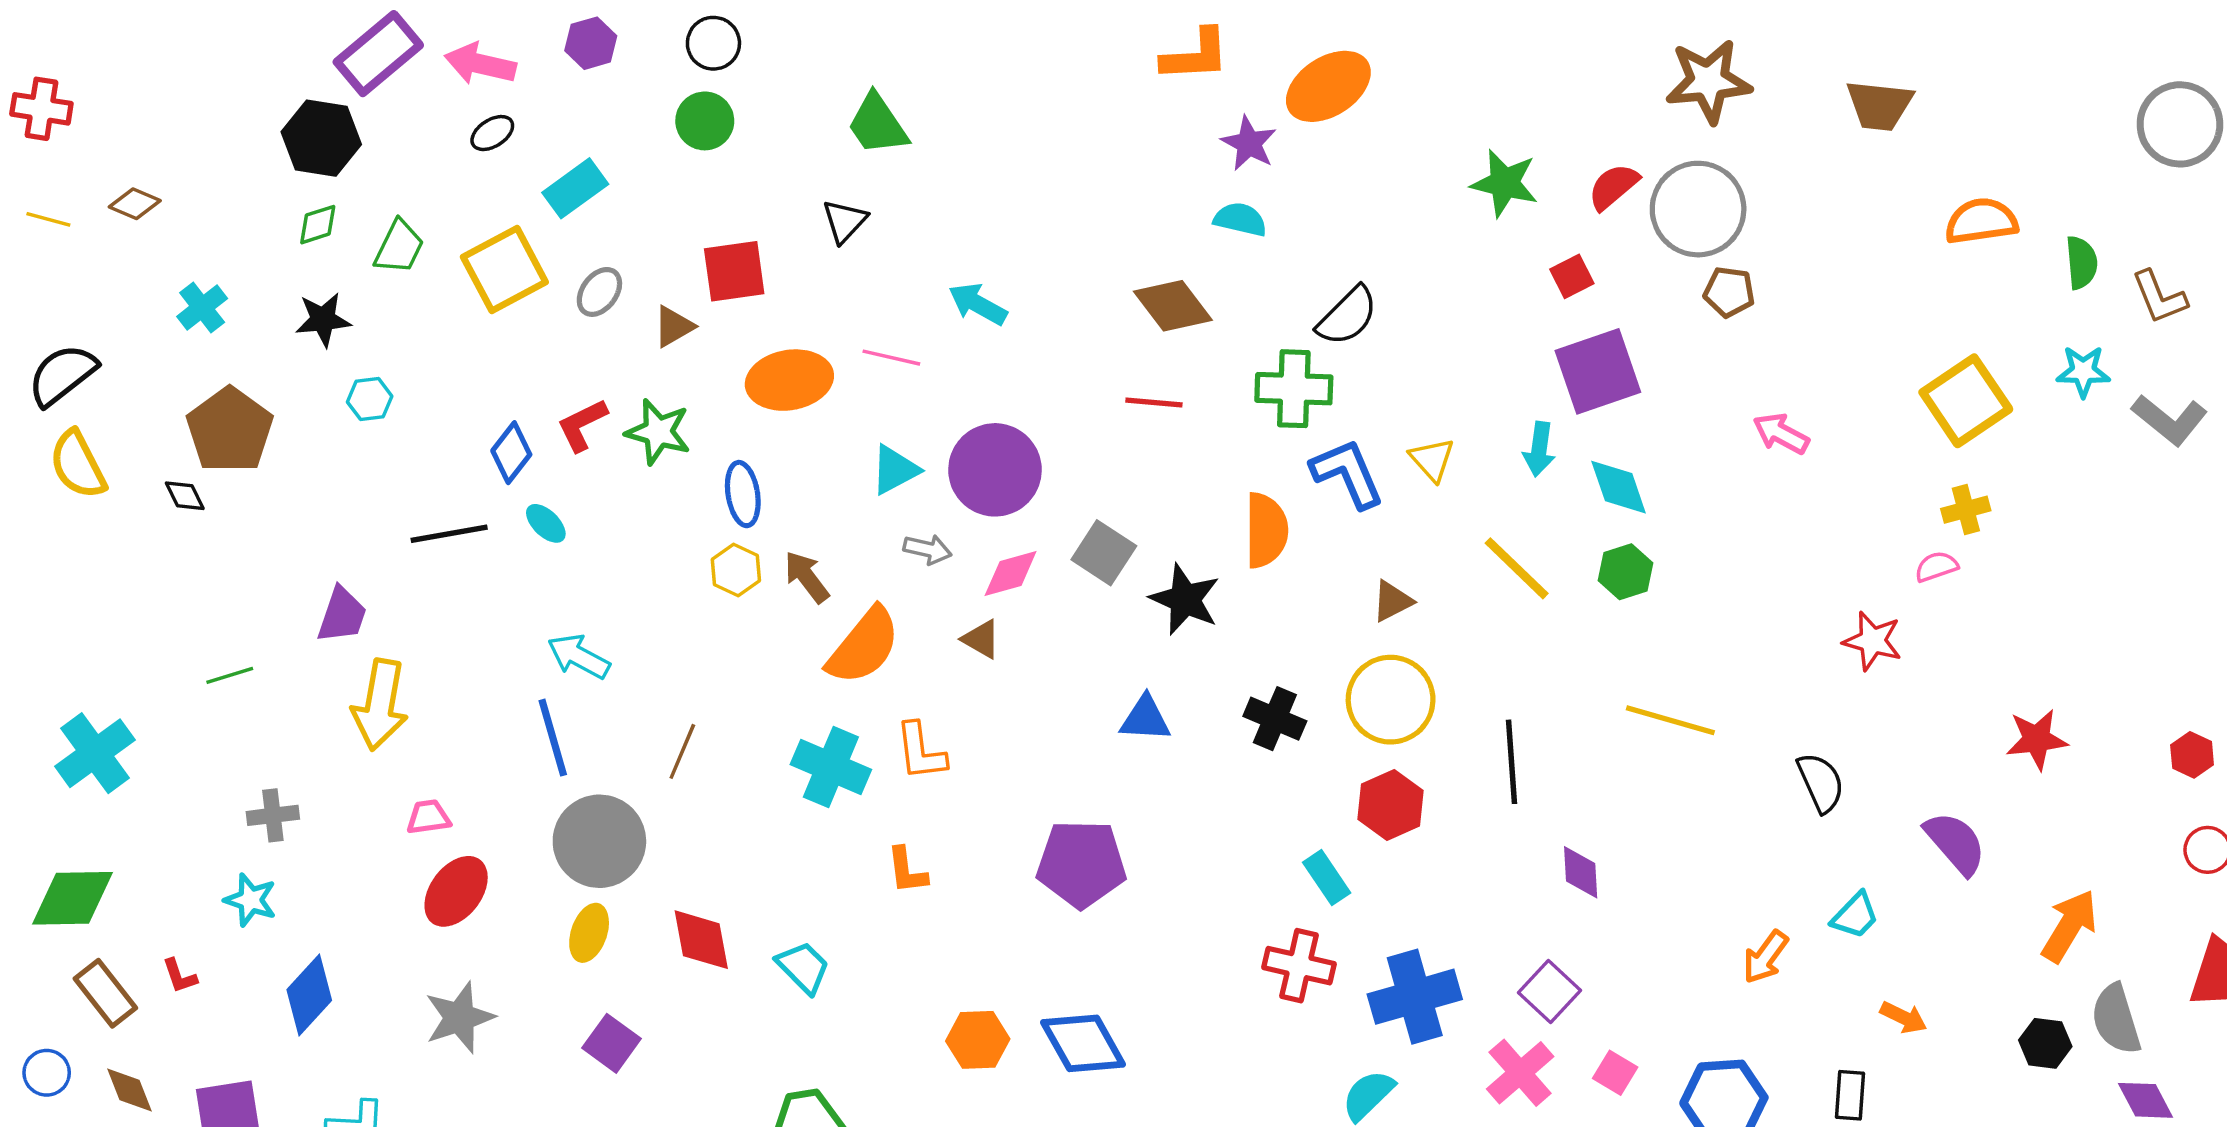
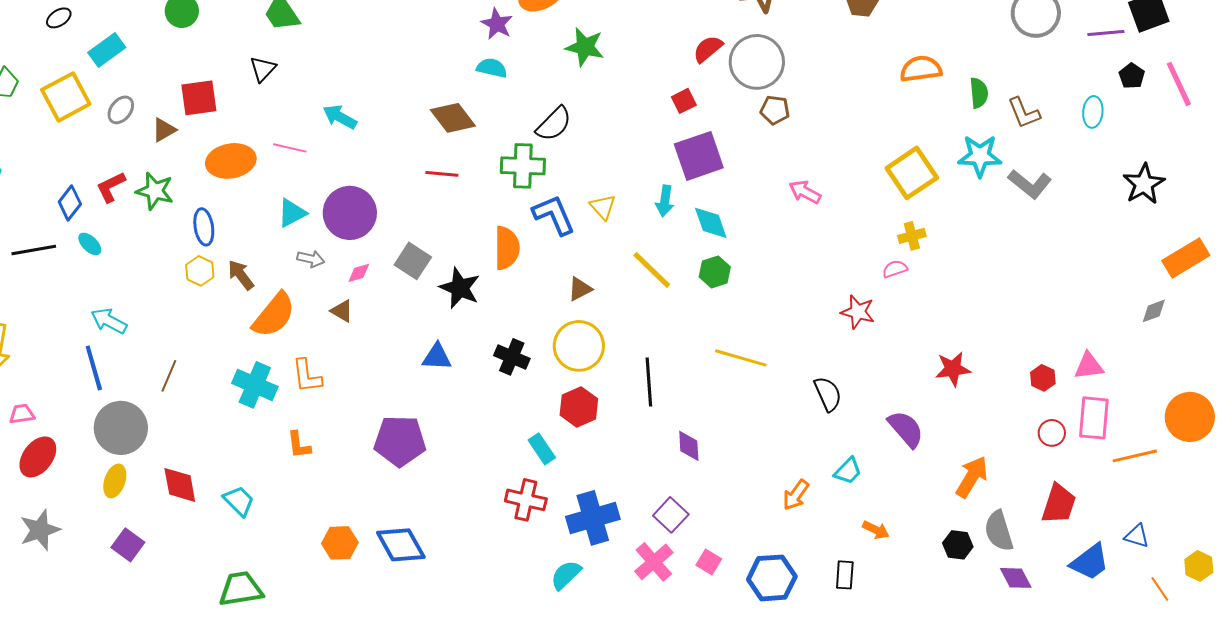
green star: (1505, 183) -> (585, 47), moved
cyan star: (2083, 371) -> (980, 156), size x1.4
pink diamond: (1011, 574) -> (359, 273), size x0.7

